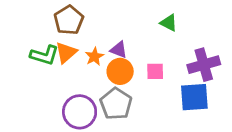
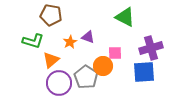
brown pentagon: (69, 20) -> (51, 15), turned -30
green triangle: (169, 23) -> (125, 17), size x1.5
orange triangle: (66, 52) -> (51, 60), moved
orange circle: (120, 71) -> (103, 66), moved

